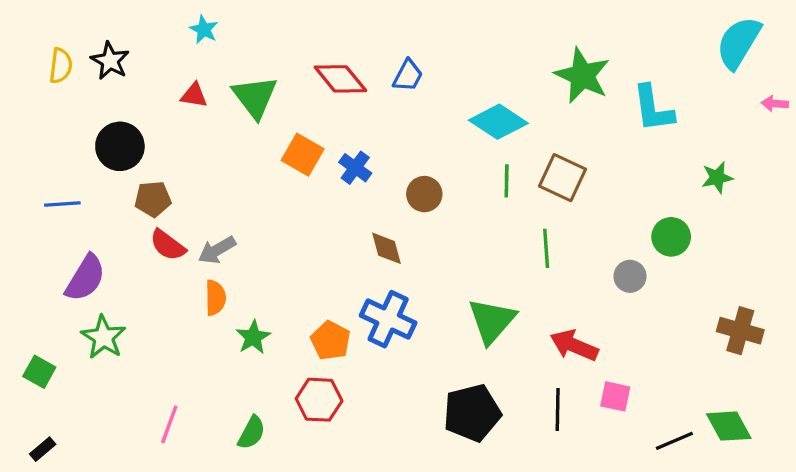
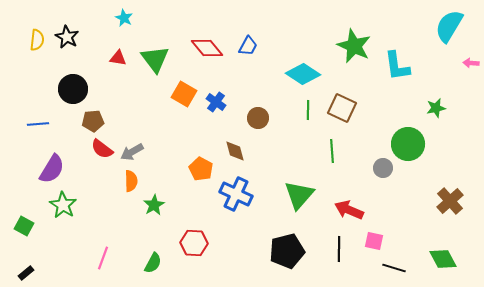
green circle: (671, 237) -> (408, 144), size x1.4
brown cross: (740, 331) -> (450, 201), turned 32
orange pentagon: (331, 340) -> (201, 169), moved
black line: (674, 441) -> (394, 268), moved, turned 40

